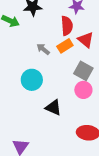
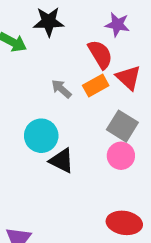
red semicircle: (67, 26) -> (100, 54), turned -30
black triangle: (53, 108) -> (62, 161), moved

